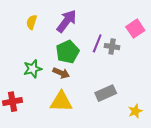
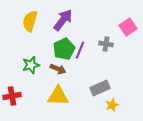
yellow semicircle: (32, 22) -> (30, 21), size x1.5
purple line: (97, 43) -> (80, 50), moved
yellow star: (135, 111) -> (112, 105), moved

